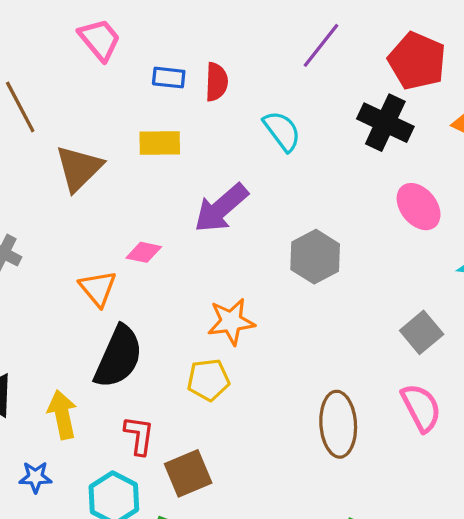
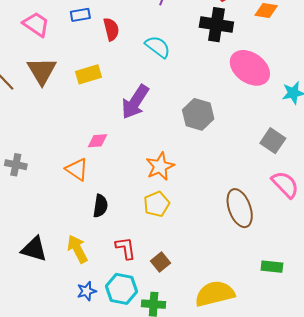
blue rectangle: (169, 78) -> (80, 15), moved
brown triangle: (79, 168) -> (42, 71), moved
pink ellipse: (419, 207) -> (250, 68), size x1.4
black semicircle: (118, 357) -> (100, 206), size x0.6
brown square: (188, 473) -> (161, 262), size x0.7
blue star: (35, 477) -> (87, 291), moved

